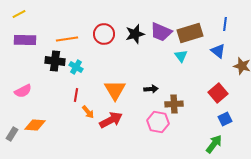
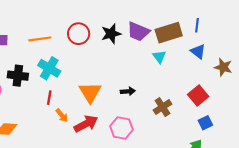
blue line: (225, 24) -> (197, 25), moved
black cross: (55, 61) -> (18, 76), moved
cyan cross: (76, 67) -> (49, 68), size x1.5
brown cross: (174, 104) -> (162, 107), moved, turned -30
pink hexagon: (158, 122) -> (122, 128), moved

